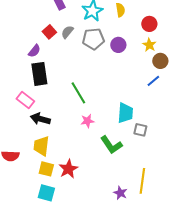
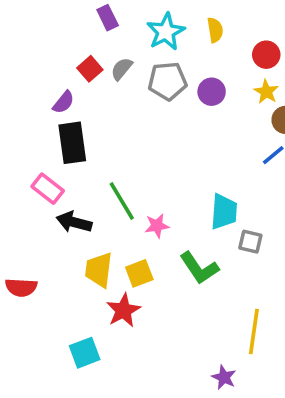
green line: (78, 93) -> (122, 201), moved
yellow trapezoid: (41, 146) -> (99, 270), moved
yellow square: (46, 169) -> (139, 273), moved, turned -35
cyan square: (46, 193) -> (85, 353), turned -36
purple star: (120, 193) -> (224, 377), moved

